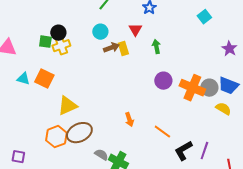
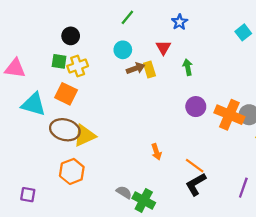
black circle: (58, 33) -> (71, 36), moved
cyan triangle: (23, 79) -> (34, 104), size x1.6
orange square: (44, 79) -> (66, 94), moved
brown ellipse: (79, 133) -> (65, 130), moved, turned 40
black L-shape: (183, 151) -> (196, 184), moved

